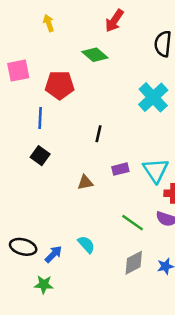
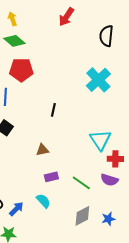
green diamond: (95, 55) -> (14, 41), moved
purple rectangle: (120, 169) -> (51, 177), moved

